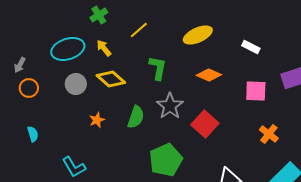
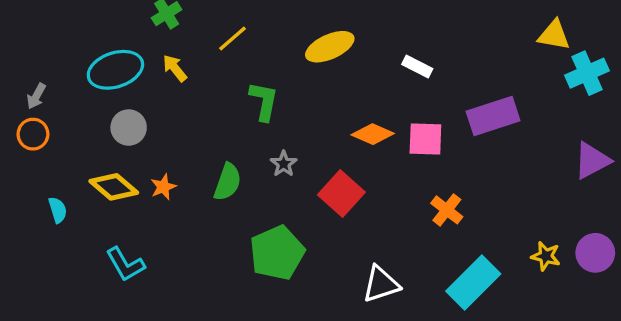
orange diamond: (209, 75) -> (373, 134), moved
yellow diamond: (111, 79) -> (114, 187), moved
orange circle: (29, 88) -> (33, 134), moved
gray star: (170, 106) -> (284, 164), size x0.6

